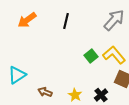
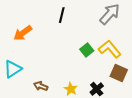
orange arrow: (27, 20) -> (23, 33), moved

